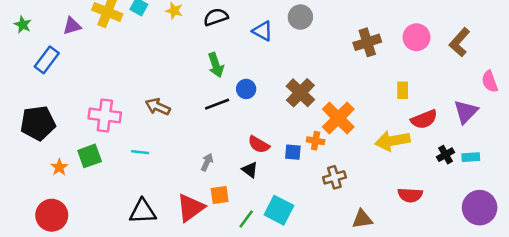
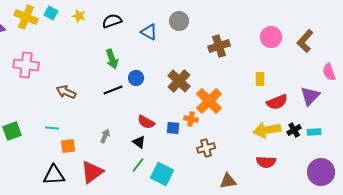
brown cross: (367, 42) -> (219, 46), moved
pink cross: (105, 115) -> (26, 65), moved
yellow arrow: (393, 141) -> (267, 130), moved
orange square: (220, 195) -> (68, 146), moved
green line: (246, 219) -> (138, 165), moved

